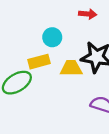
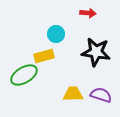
yellow trapezoid: (71, 68) -> (73, 94), moved

